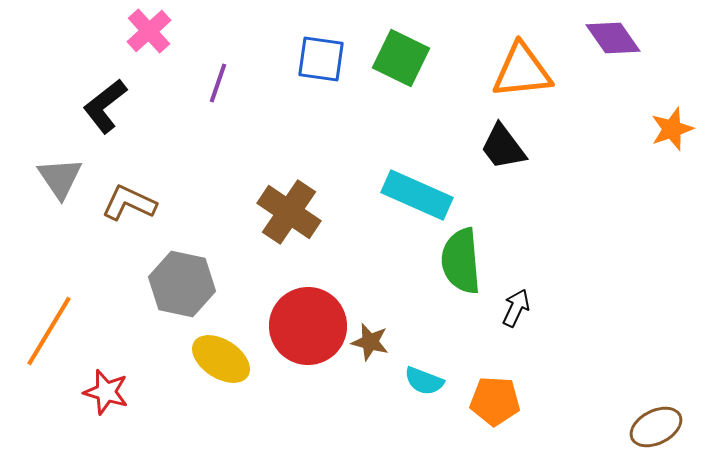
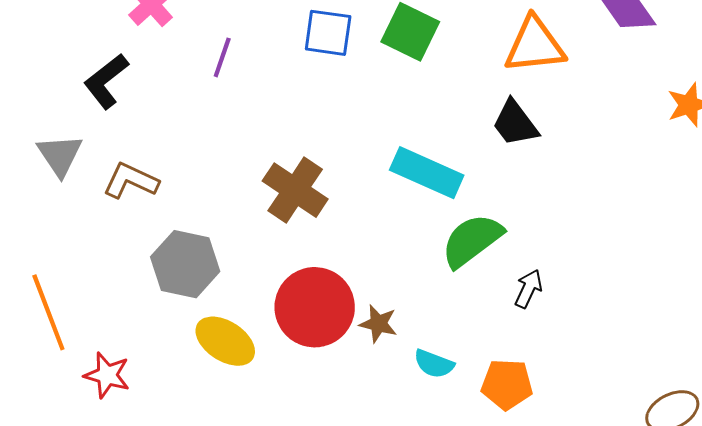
green semicircle: (461, 261) -> (472, 240), turned 58
orange line: (49, 331) -> (48, 312), turned -52

